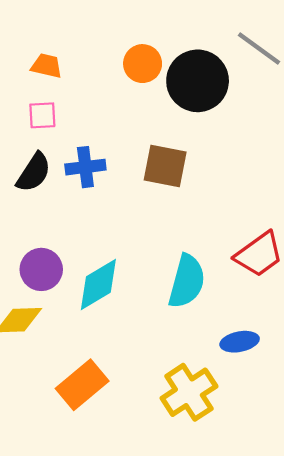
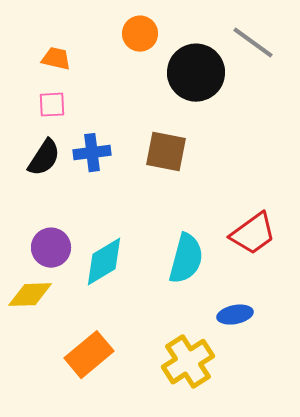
orange circle: (143, 64) -> (140, 34), moved

